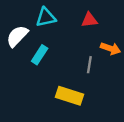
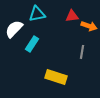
orange arrow: (111, 49) -> (89, 26), moved
gray line: (89, 65) -> (82, 52), moved

